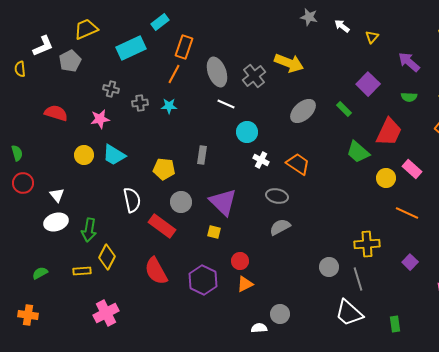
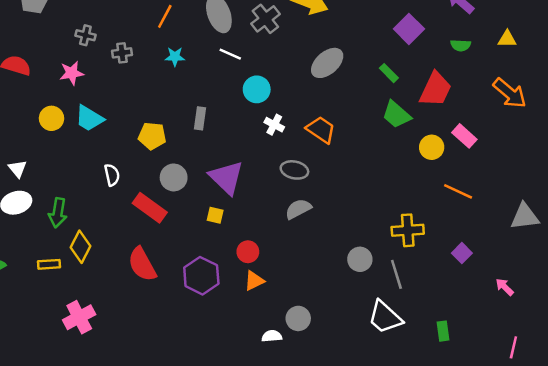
cyan star: (169, 106) -> (175, 57), moved
green rectangle: (344, 109) -> (389, 73), moved
white semicircle: (132, 200) -> (112, 175), size x0.7

